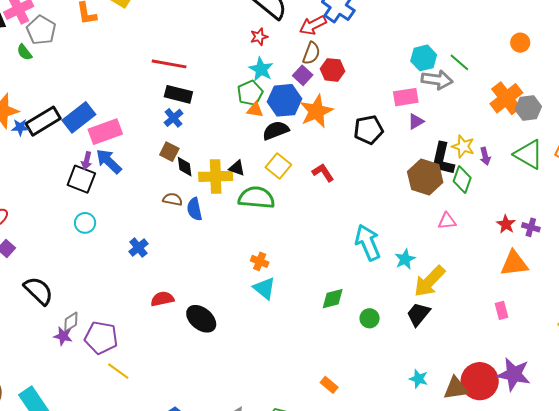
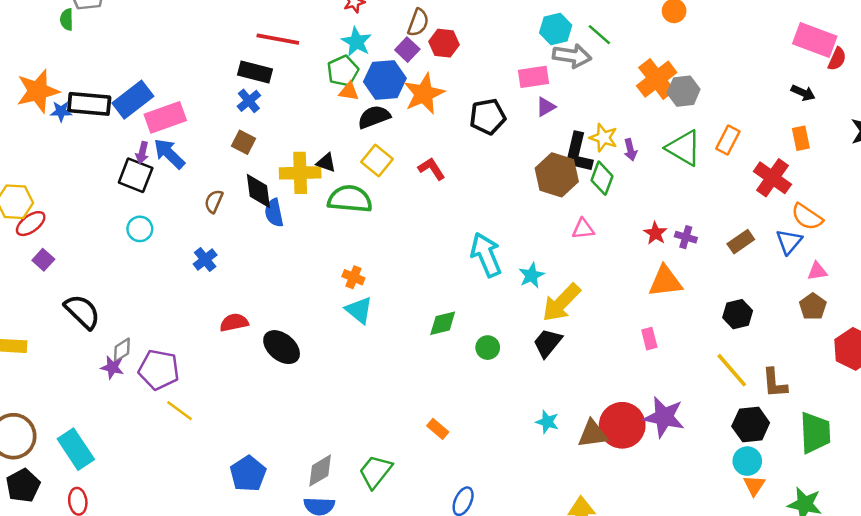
green semicircle: (24, 52) -> (67, 19), turned 36
red line: (169, 64) -> (278, 39), moved
black rectangle: (43, 121) -> (89, 104), turned 36
black diamond: (185, 167) -> (258, 191), moved, size x1.4
brown semicircle: (173, 199) -> (214, 201), moved, turned -78

